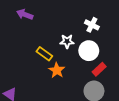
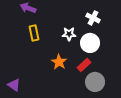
yellow rectangle: (44, 54) -> (34, 33), moved, turned 42
red rectangle: (99, 69) -> (84, 65), moved

